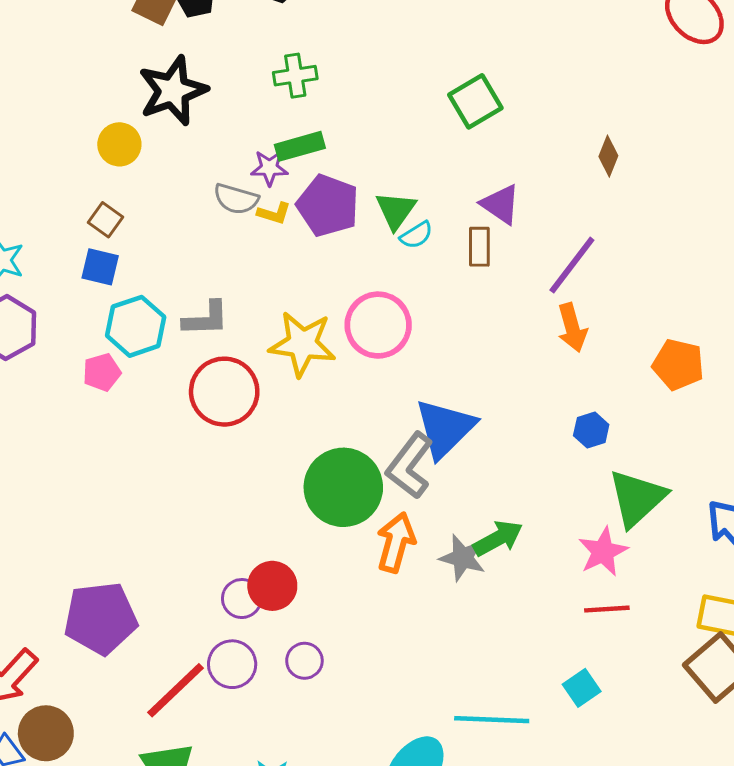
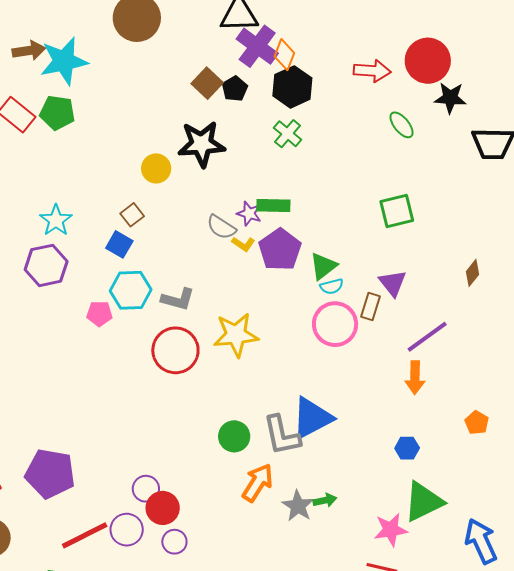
green cross: (295, 76) -> (288, 134), moved, turned 32
pink circle: (378, 325) -> (335, 324), moved
yellow star: (302, 344) -> (236, 335), turned -30
orange pentagon: (678, 365) -> (477, 423), size x0.7
gray L-shape: (410, 466) -> (282, 435), turned -66
green circle: (343, 487) -> (234, 436), size x0.6
green arrow: (498, 538) -> (325, 500), size x0.7
red circle: (272, 586) -> (163, 508), moved

